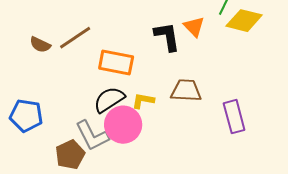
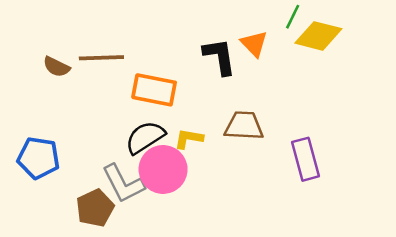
brown line: (75, 38) -> (101, 58), turned 32

